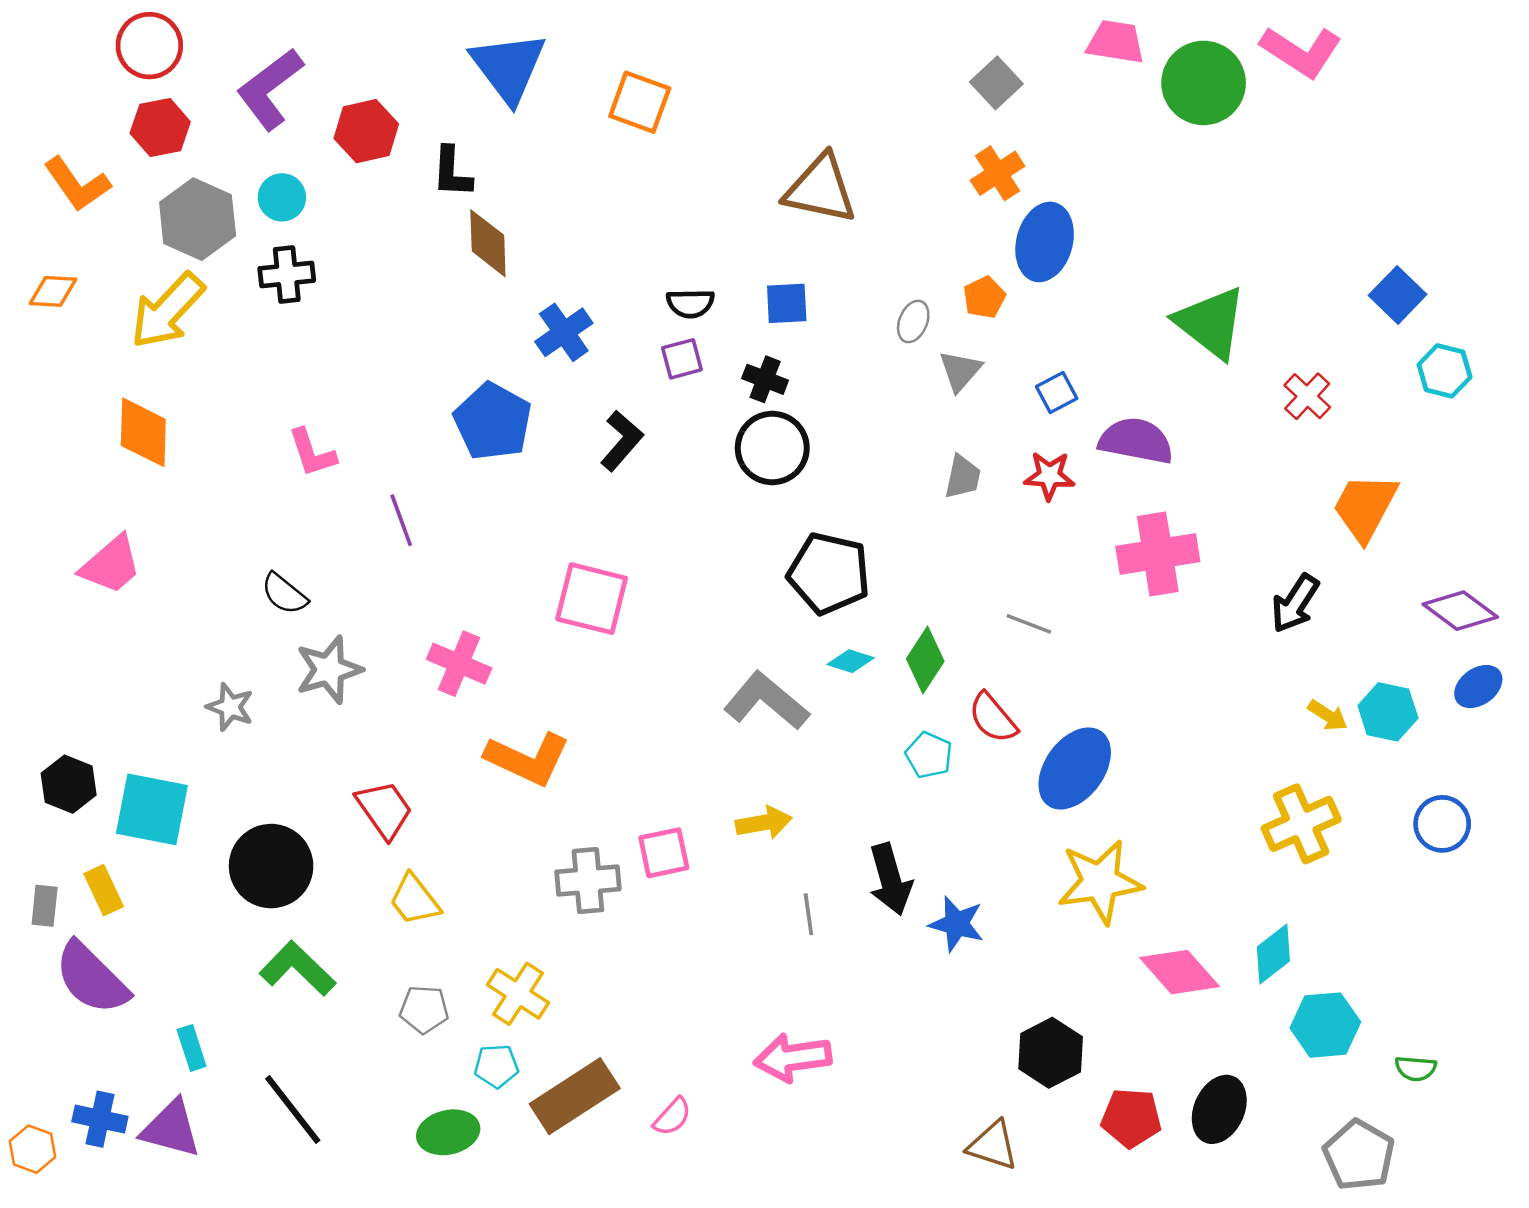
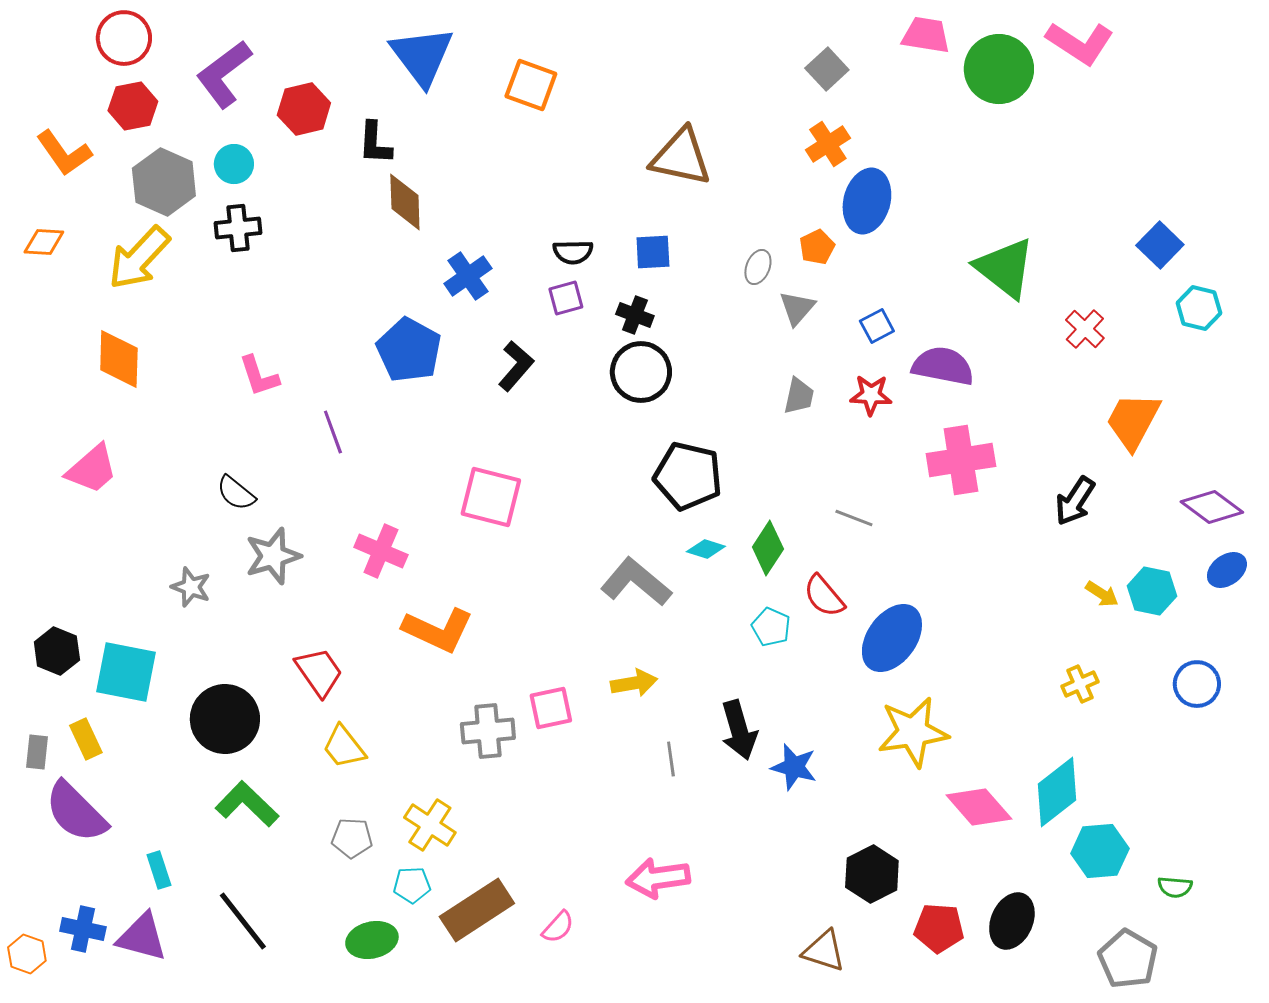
yellow cross: (1301, 824) -> (1080, 684), size x0.6
cyan diamond: (1273, 954) -> (1057, 792), size x1.4

